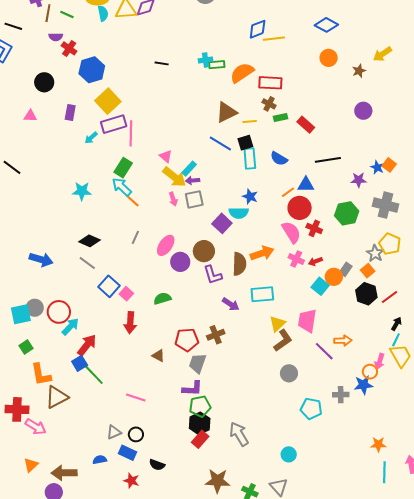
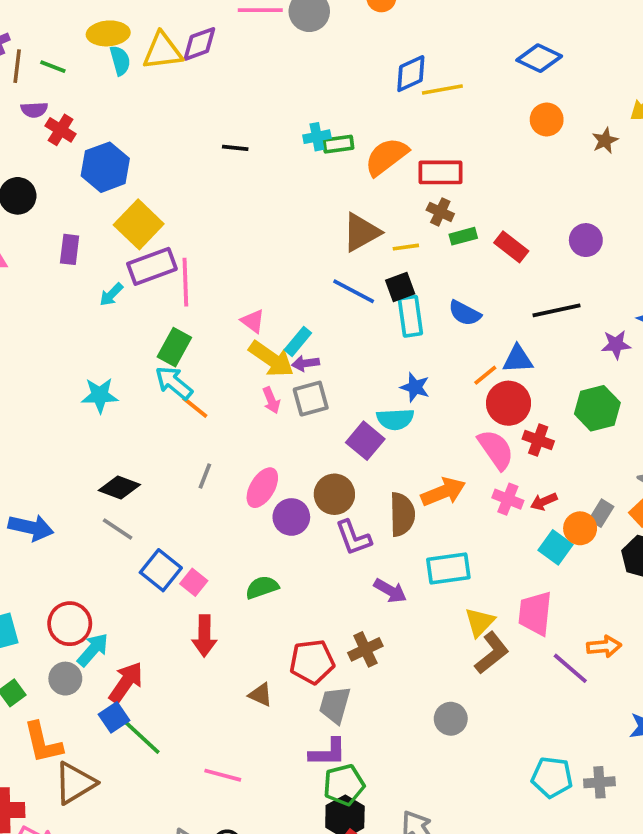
purple circle: (363, 111) -> (586, 240), moved
gray circle: (35, 308) -> (65, 679), moved
gray circle: (289, 373) -> (451, 719), moved
gray cross: (341, 395) -> (599, 782), moved

